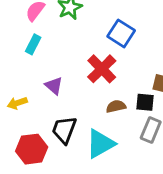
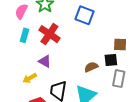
red cross: (102, 69) -> (49, 34), moved
yellow arrow: (17, 103) -> (30, 78), moved

